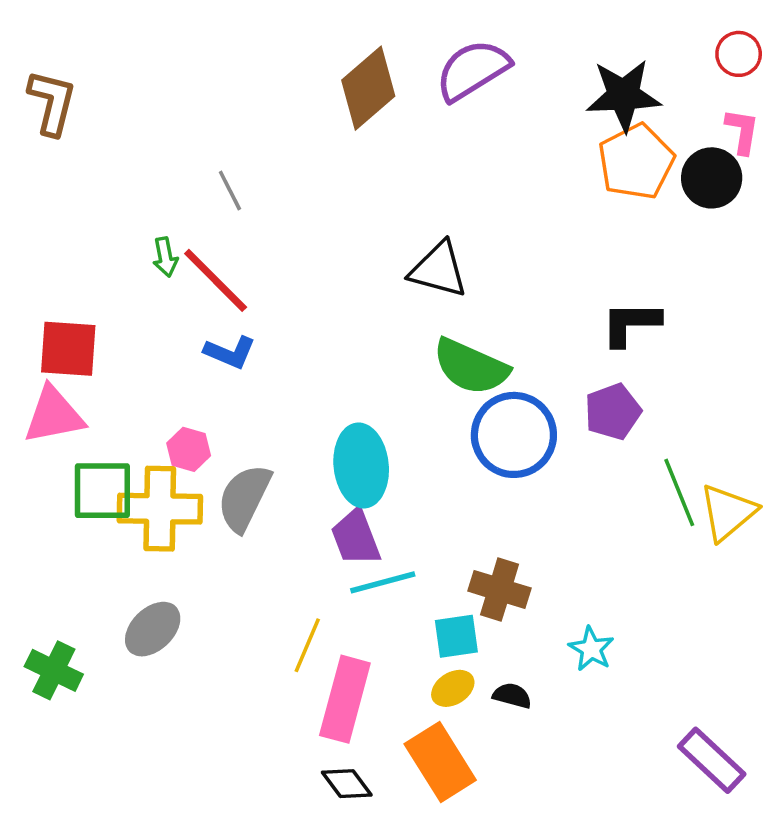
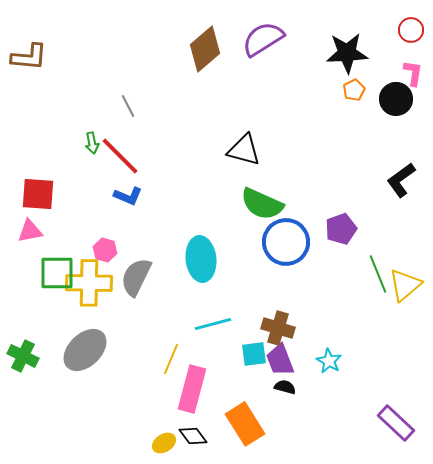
brown L-shape: (52, 102) -> (29, 57), turned 81
orange pentagon: (636, 162) -> (354, 90), size x0.5
black L-shape: (631, 324) -> (401, 180), moved, turned -36
pink triangle: (54, 415) -> (30, 231), size x0.7
purple trapezoid: (356, 537) -> (280, 360), moved
gray ellipse: (153, 629) -> (85, 350), size x1.4
green cross: (54, 670) -> (23, 356), moved
yellow ellipse: (453, 688) -> (164, 443), moved

